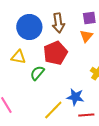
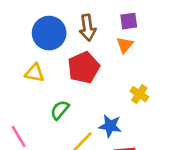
green semicircle: (37, 73) -> (60, 110), moved

